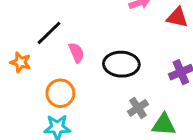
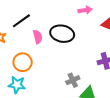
black ellipse: (121, 64) -> (62, 34), moved

